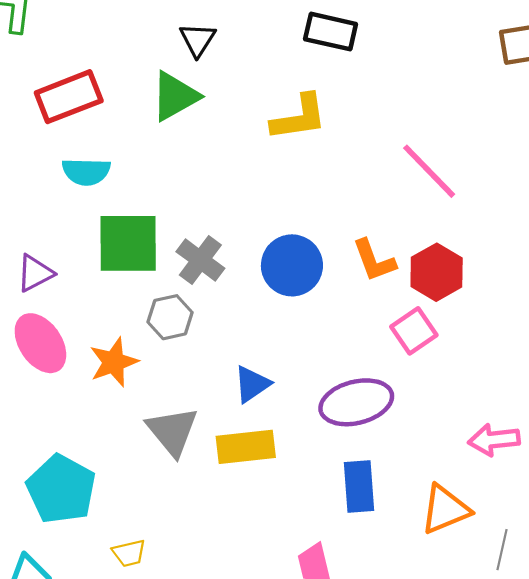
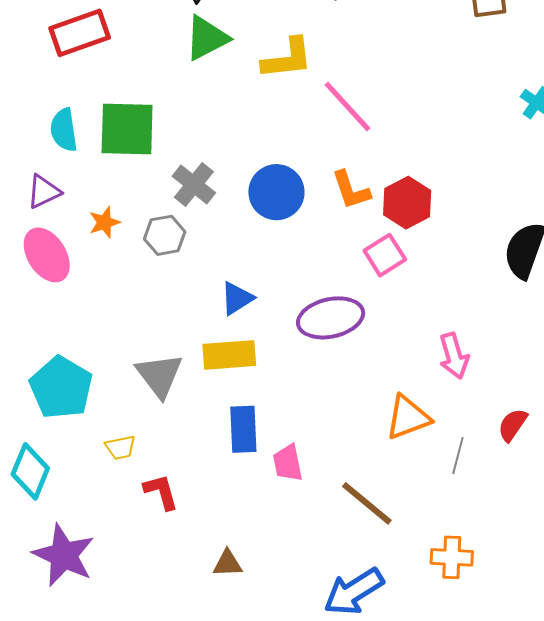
green triangle: (175, 96) -> (207, 38), moved
pink line: (429, 171) -> (348, 107), moved
cyan semicircle: (86, 172) -> (64, 130), moved, turned 78
green square: (128, 243) -> (127, 129), moved
orange star: (114, 362) -> (104, 222), moved, size x0.7
gray triangle: (172, 431) -> (159, 375), moved
pink arrow: (494, 440) -> (454, 356), turned -102
blue rectangle: (359, 487) -> (243, 429), moved

